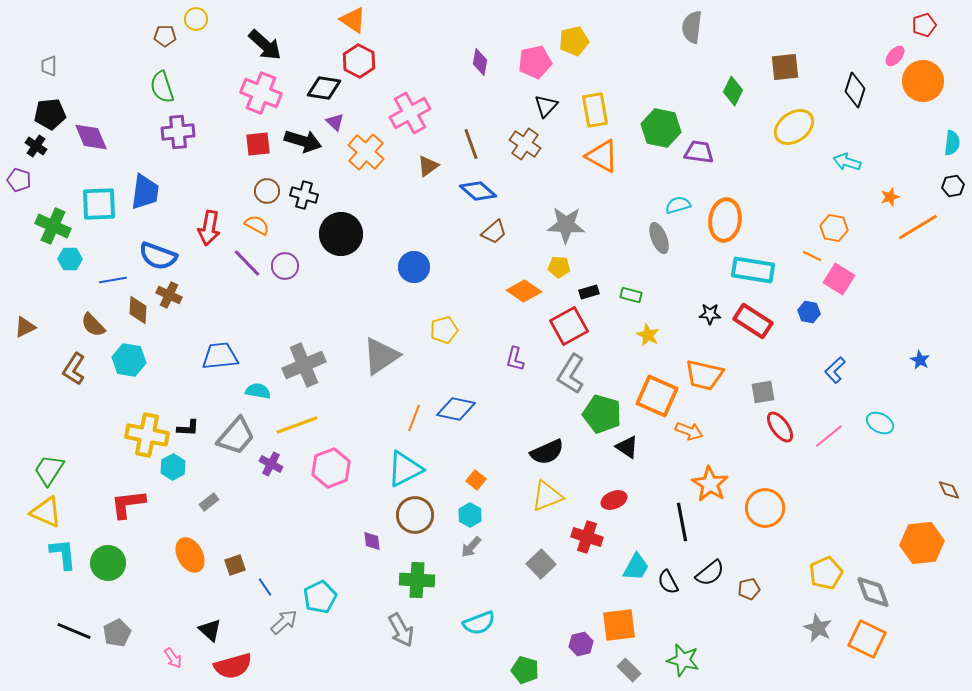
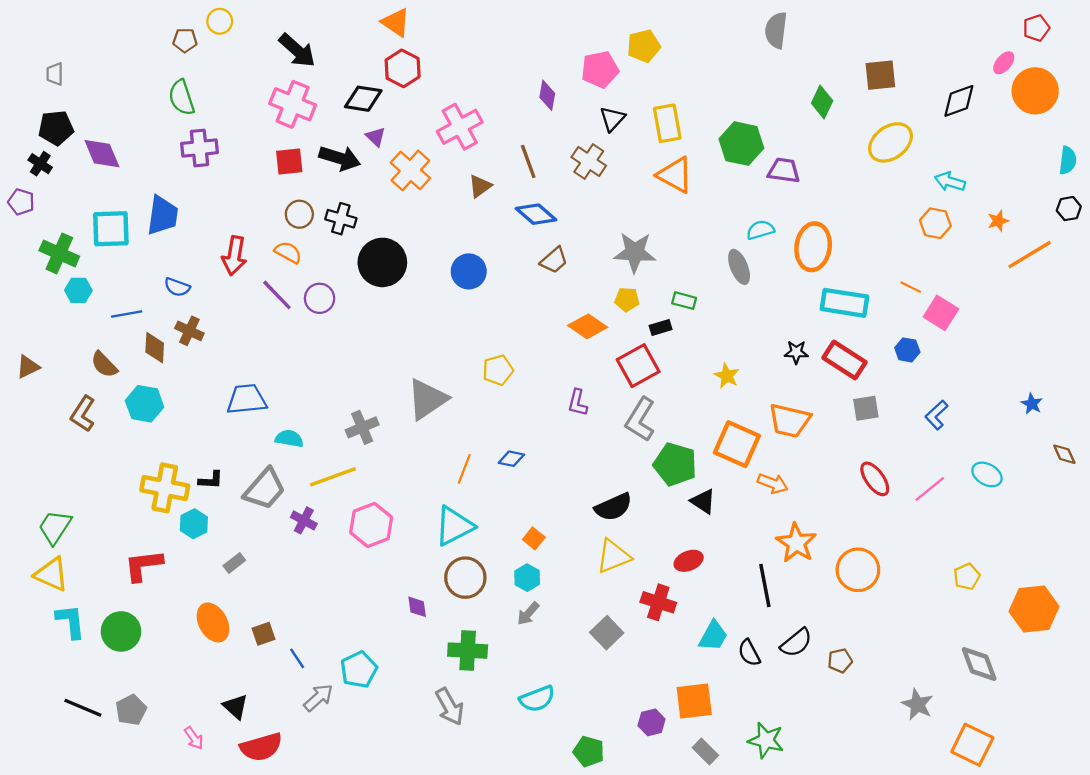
purple diamond: (480, 62) -> (547, 95), moved
black diamond: (855, 90) -> (959, 101), turned 52
orange hexagon: (834, 228) -> (935, 223), moved
blue semicircle: (158, 256) -> (177, 287), size x0.6
blue circle: (414, 267) -> (469, 271), moved
green rectangle: (631, 295) -> (684, 301), moved
gray cross: (304, 365) -> (362, 427), moved, size x0.7
gray square: (763, 392) -> (866, 408), moved
blue diamond: (456, 409) -> (511, 459), size x0.6
brown diamond: (949, 490) -> (1064, 454), moved
yellow pentagon: (826, 573) -> (967, 577), moved, size x0.7
orange square: (867, 639) -> (972, 745), moved

